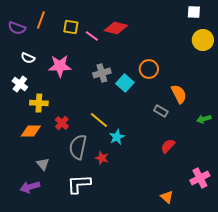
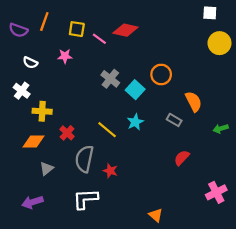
pink star: (60, 66) -> (65, 56), moved, size x0.6
gray cross: (102, 73) -> (110, 79), turned -36
cyan star: (117, 137) -> (135, 122), moved
gray triangle: (43, 164) -> (46, 169), moved, turned 32
orange triangle: (167, 197) -> (156, 215), moved

